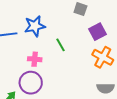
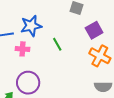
pink cross: (35, 59) -> (22, 49), moved

